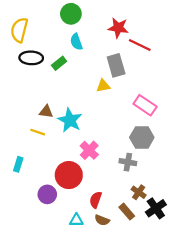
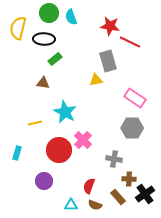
green circle: (71, 14) -> (49, 13), moved
cyan semicircle: (76, 42) -> (71, 17), moved
black ellipse: (31, 58) -> (44, 39), moved
brown triangle: (46, 112) -> (43, 83), moved
yellow line: (38, 132) -> (35, 123), turned -32
gray cross: (128, 162) -> (114, 159), moved
red circle: (69, 175) -> (59, 150), moved
brown cross: (139, 192) -> (129, 179), turned -32

